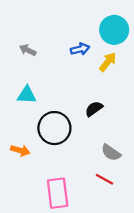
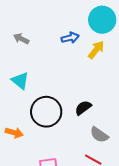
cyan triangle: (27, 95) -> (20, 81), turned 36
black semicircle: (94, 109) -> (83, 108), moved

